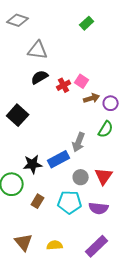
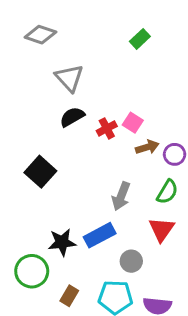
gray triangle: (38, 50) -> (69, 78), turned 40
gray arrow: (79, 142) -> (121, 196), moved
red triangle: (104, 176) -> (162, 229), moved

